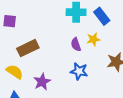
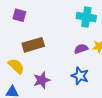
purple semicircle: (76, 44) -> (81, 49), turned 80

